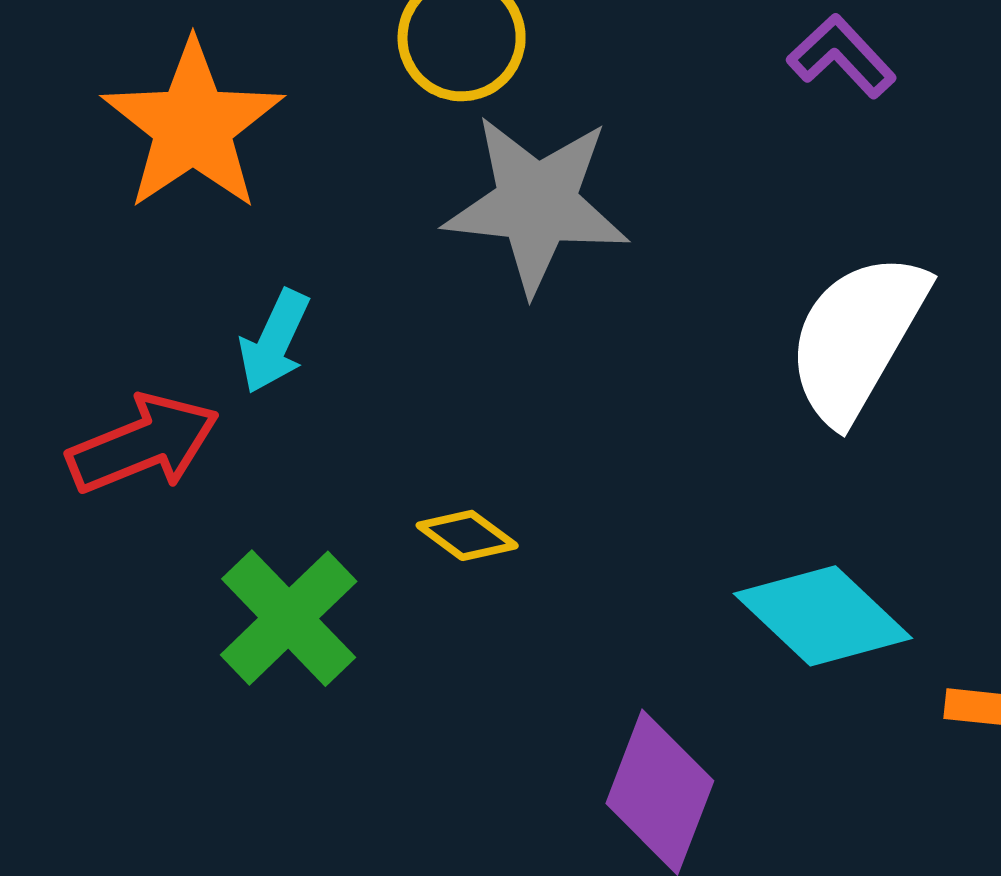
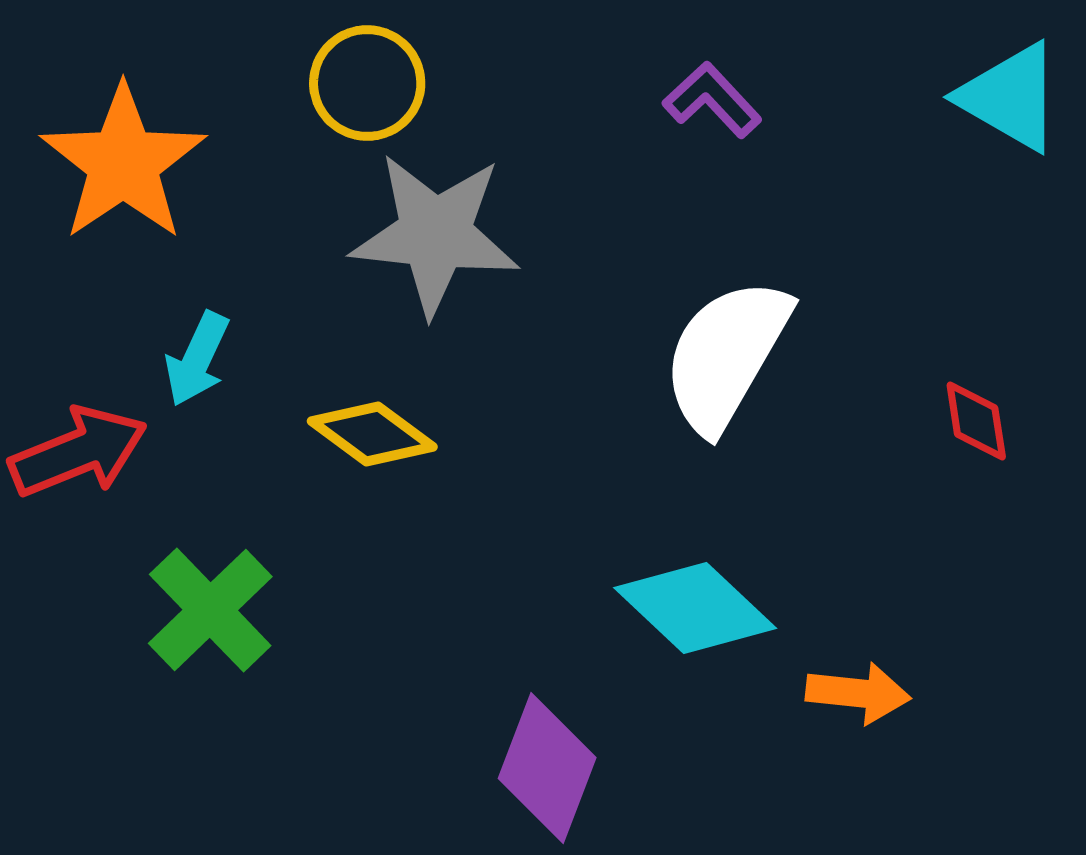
yellow diamond: (467, 535) -> (372, 434), moved, size x1.4

